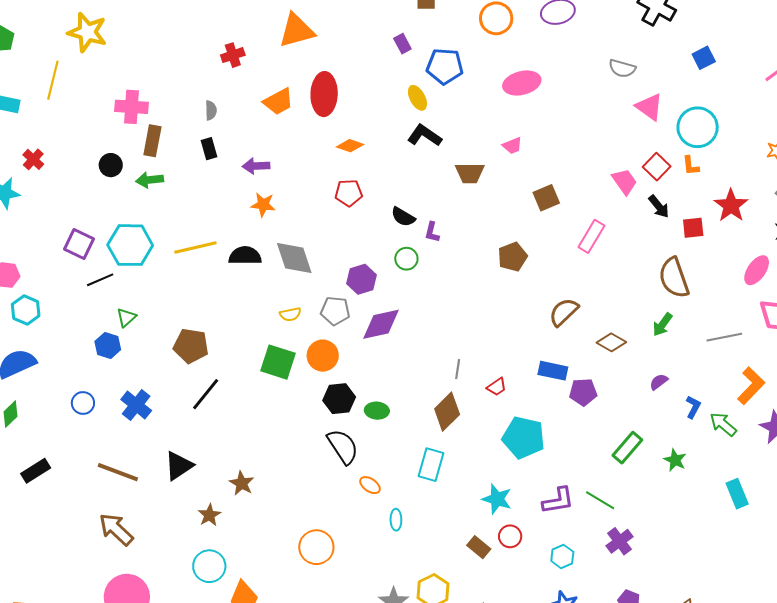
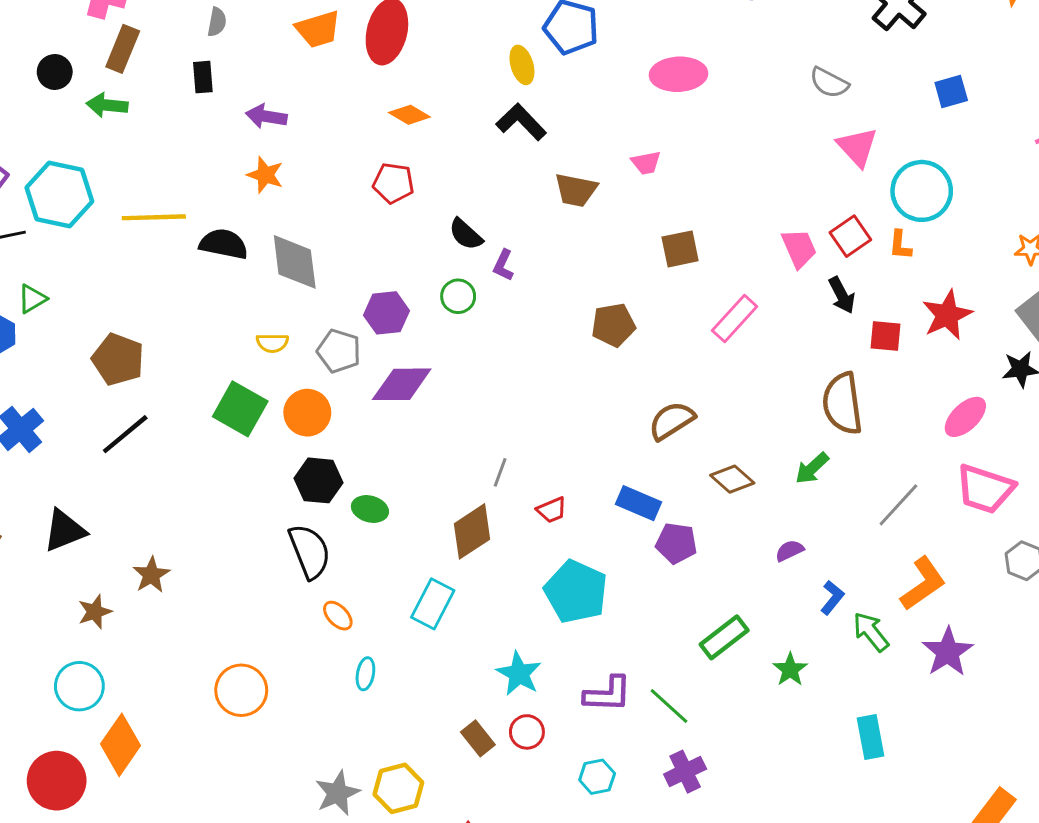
gray line: (724, 337) -> (898, 505), turned -48

